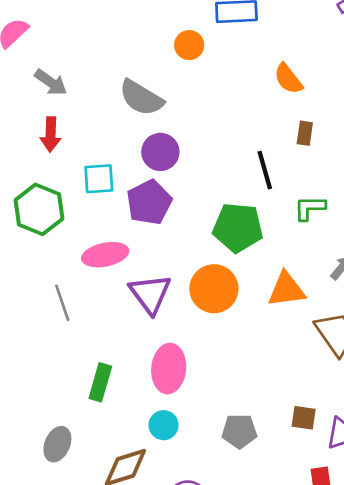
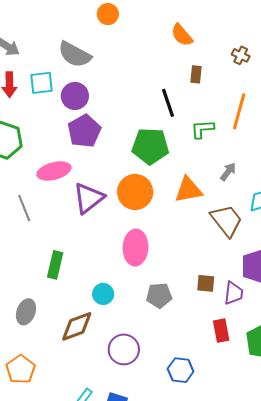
purple circle: (160, 152) -> (75, 96), moved
cyan square: (99, 179) -> (42, 83), moved
purple triangle: (150, 294) -> (88, 198), turned 32
pink ellipse: (169, 369) -> (136, 248), moved

